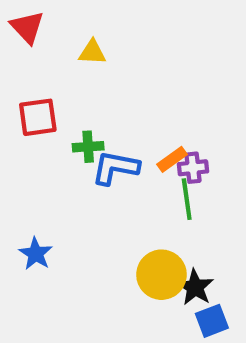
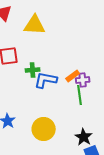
yellow triangle: (92, 52) -> (35, 25), size x1.6
yellow circle: (162, 275) -> (44, 129), moved

